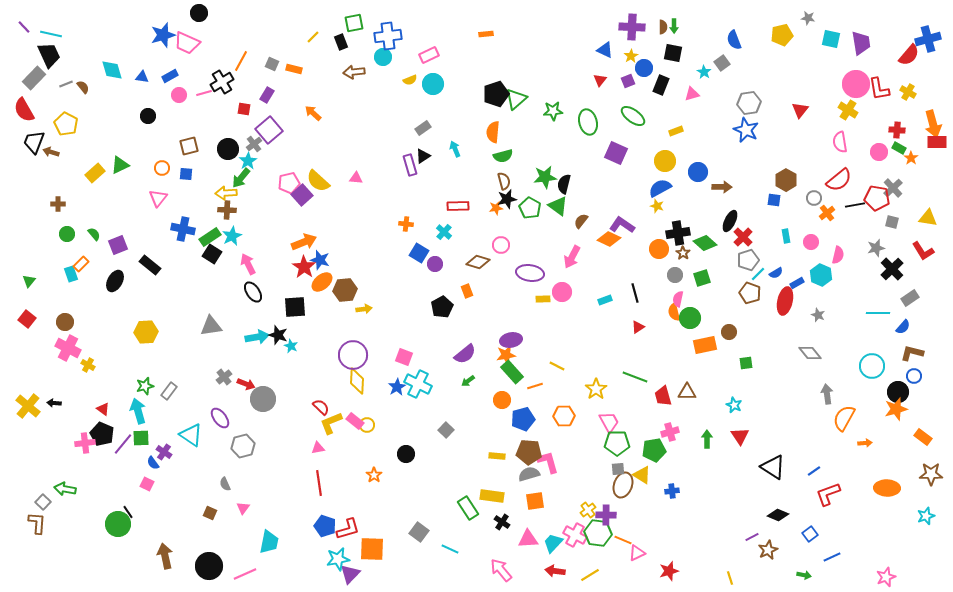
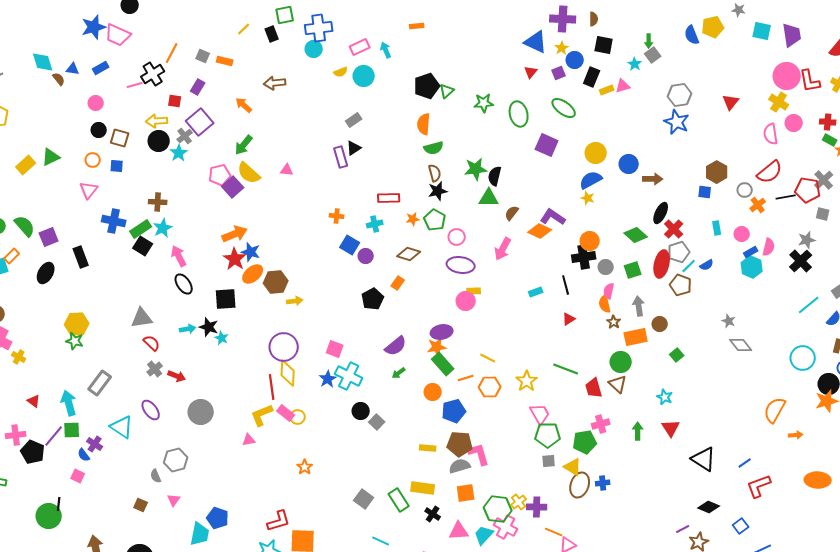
green arrow: (674, 26) -> (649, 41), moved
blue semicircle: (734, 40) -> (692, 35), moved
blue triangle: (605, 50) -> (536, 42), size x1.4
brown arrow: (354, 72) -> (275, 83), moved
brown semicircle: (83, 87) -> (59, 79), moved
pink circle: (179, 95) -> (96, 103), moved
green triangle: (516, 99) -> (447, 91), size x0.7
black circle: (148, 116) -> (99, 130), moved
yellow rectangle: (676, 131) -> (607, 90), moved
brown square: (189, 146) -> (120, 138), turned 30
cyan arrow: (455, 149) -> (386, 50), moved
pink circle: (879, 152) -> (794, 123), moved
green arrow: (241, 178) -> (244, 145), moved
yellow arrow: (226, 193) -> (157, 121), moved
green triangle: (558, 206) -> (489, 198), turned -35
orange star: (496, 208) -> (413, 219), moved
green pentagon: (530, 208) -> (435, 220), moved
cyan cross: (444, 232) -> (375, 224), turned 35
black cross: (678, 233) -> (584, 257), moved
green semicircle: (94, 234) -> (25, 226), size x1.6
pink circle: (501, 245) -> (457, 237), moved
brown star: (683, 253) -> (614, 322), moved
black rectangle: (150, 265) -> (81, 257), turned 30
black cross: (892, 269) -> (801, 261), moved
blue rectangle: (797, 283) -> (751, 252), moved
orange rectangle: (467, 291) -> (398, 283), turned 56
pink circle: (562, 292) -> (466, 301), moved
red ellipse: (785, 301) -> (662, 264), moved
cyan line: (878, 313) -> (809, 305), turned -40
gray star: (818, 315) -> (729, 321), moved
green circle: (690, 318) -> (621, 362), moved
cyan arrow: (257, 337) -> (188, 329), size x0.7
green square: (746, 363) -> (677, 355), turned -32
green star: (145, 386) -> (75, 341), moved, turned 30
gray rectangle: (169, 391) -> (100, 383), size x1.4
brown triangle: (687, 392) -> (618, 384), turned 42
gray arrow: (827, 394) -> (639, 306), moved
gray circle: (263, 399) -> (201, 412), moved
red semicircle: (321, 407) -> (152, 343), moved
orange hexagon: (564, 416) -> (490, 387), moved
black pentagon: (102, 434) -> (33, 452), moved
gray hexagon: (243, 446) -> (176, 460), moved
black circle: (406, 454) -> (361, 411), moved
red line: (319, 483) -> (272, 387), moved
brown ellipse: (623, 485) -> (580, 485), moved
black line: (128, 512) -> (59, 504), turned 40
blue pentagon: (325, 526) -> (218, 518), moved
gray square: (419, 532) -> (364, 499), moved
green hexagon: (598, 533) -> (498, 509), moved

